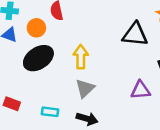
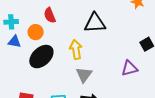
black triangle: (135, 34) -> (95, 23), moved

